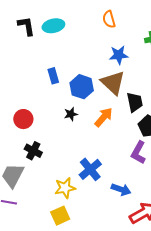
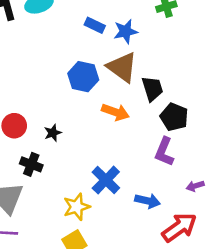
blue rectangle: (53, 76) -> (95, 25), moved, turned -42
black star: (71, 114) -> (53, 133), moved
orange arrow: (104, 117) -> (115, 112), turned 75

